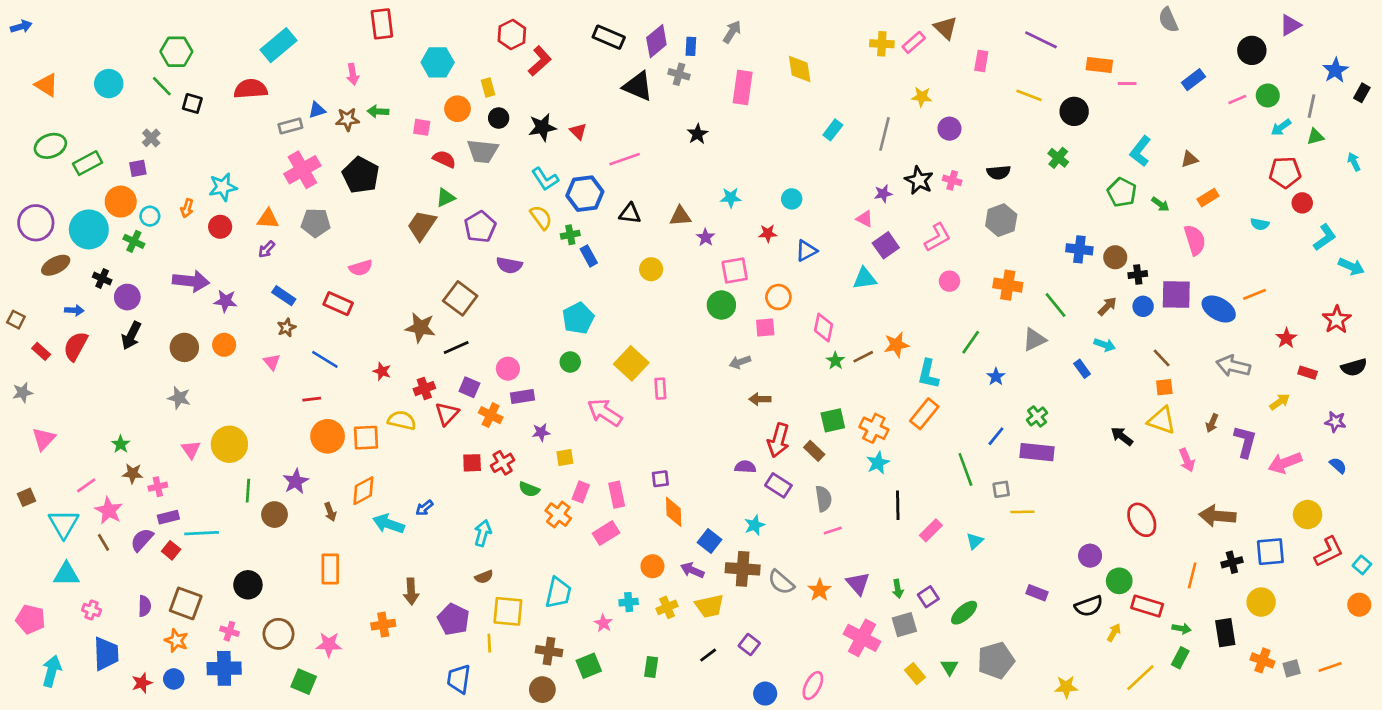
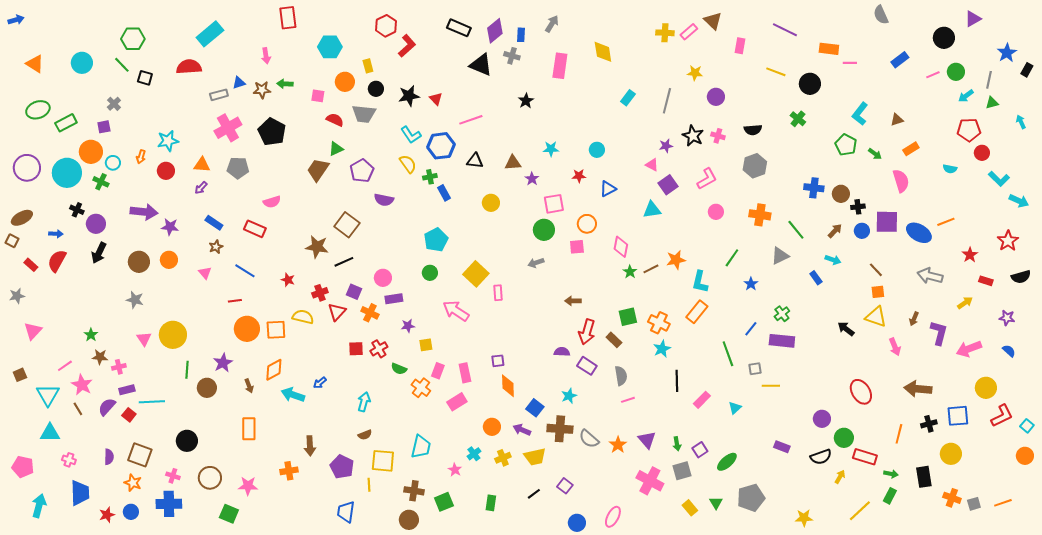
cyan L-shape: (1325, 237) -> (999, 179), turned 80
brown ellipse: (56, 265) -> (22, 218), moved
gray arrow: (740, 362) -> (536, 263), moved
cyan cross: (629, 602) -> (474, 454), turned -32

